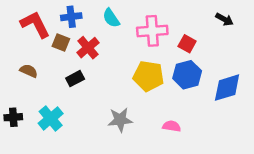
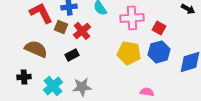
brown semicircle: (29, 71) -> (36, 49), size x1.6
black cross: (13, 117) -> (24, 77), moved
gray star: (120, 120) -> (82, 87), moved

